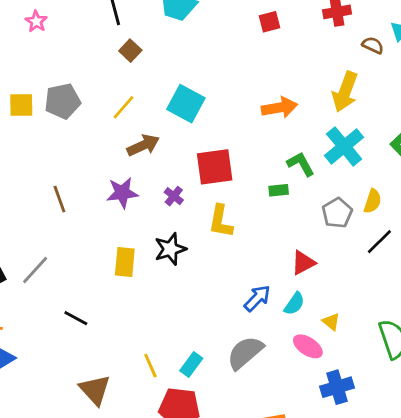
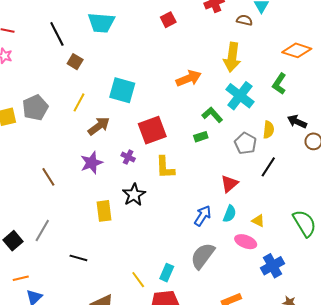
black line: (379, 242) -> (268, 167), moved

